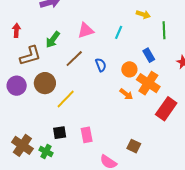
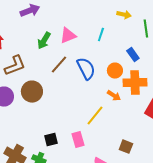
green arrow: (53, 40) -> (44, 41), moved
blue semicircle: (101, 65) -> (86, 69), size x1.6
orange cross: (148, 83) -> (135, 83), turned -30
yellow line: (66, 99) -> (95, 116), moved

